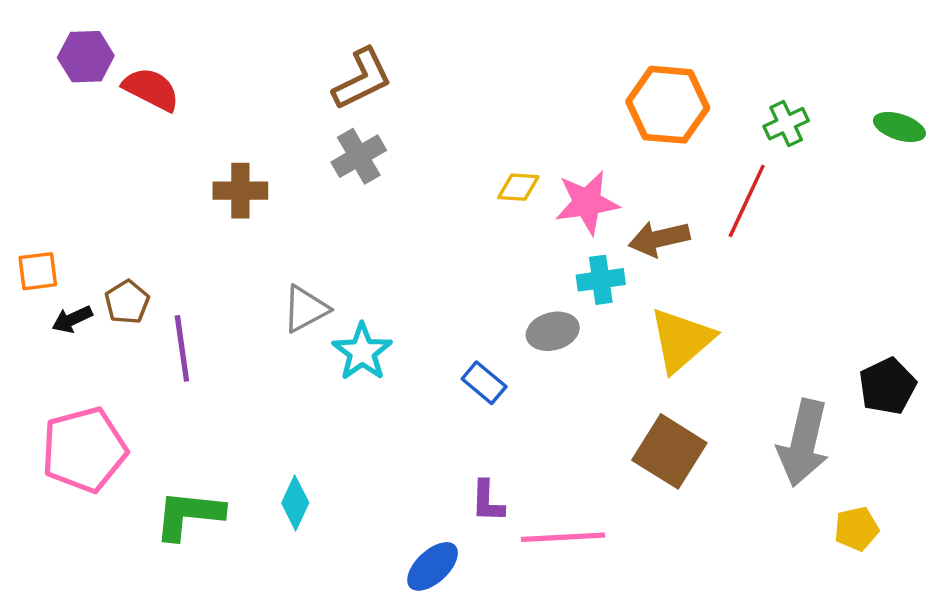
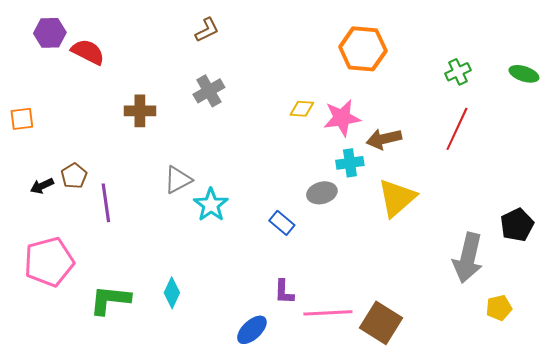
brown L-shape: (362, 79) -> (207, 30), moved, size x0.7
orange hexagon: (668, 105) -> (363, 49), moved
red line: (747, 201) -> (457, 129), moved
orange square: (38, 271) -> (22, 119), moved
brown square: (669, 451) -> (381, 323), moved

